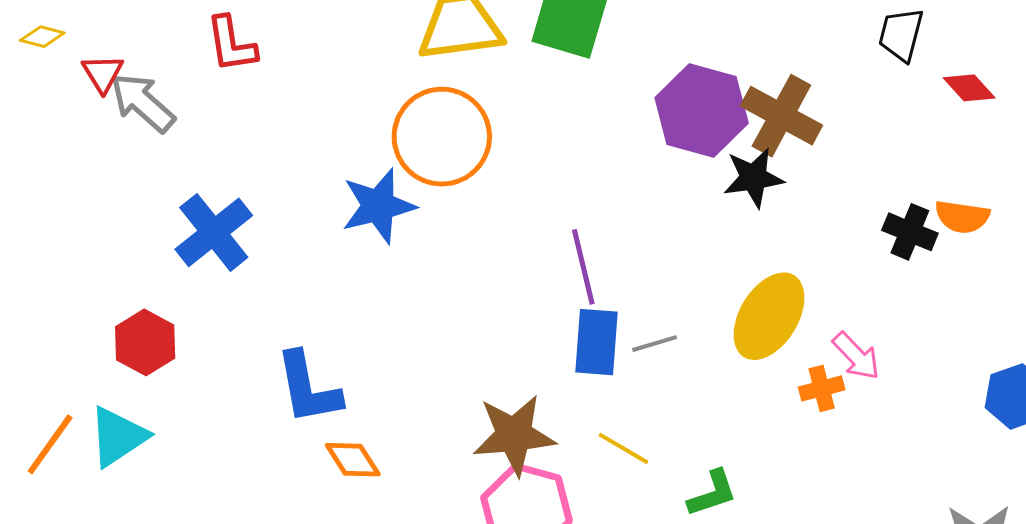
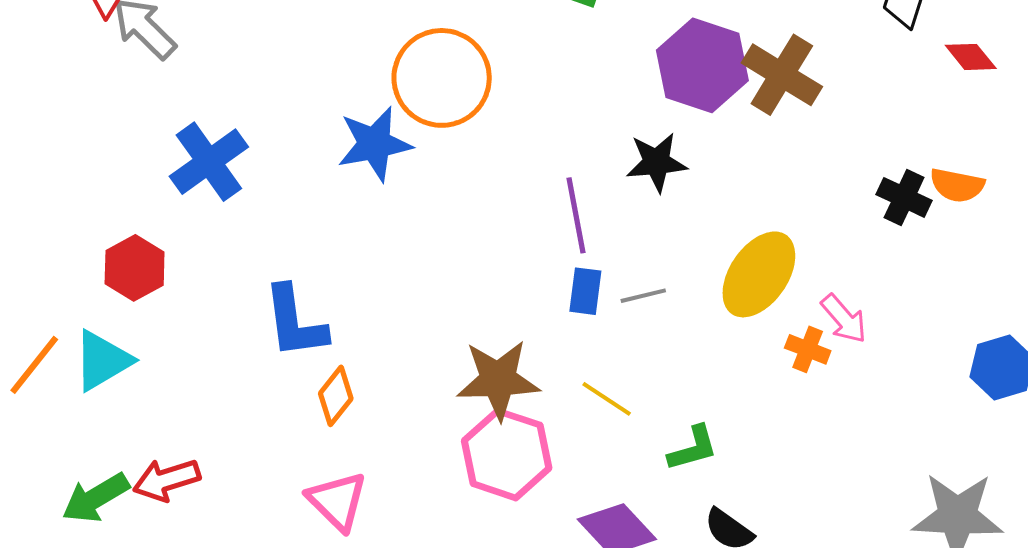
black star: (754, 178) -> (657, 162), moved
blue rectangle: (597, 342) -> (585, 291), size x0.7
orange cross: (822, 388) -> (808, 349), turned 33
orange diamond: (353, 460) -> (336, 396), turned 68

